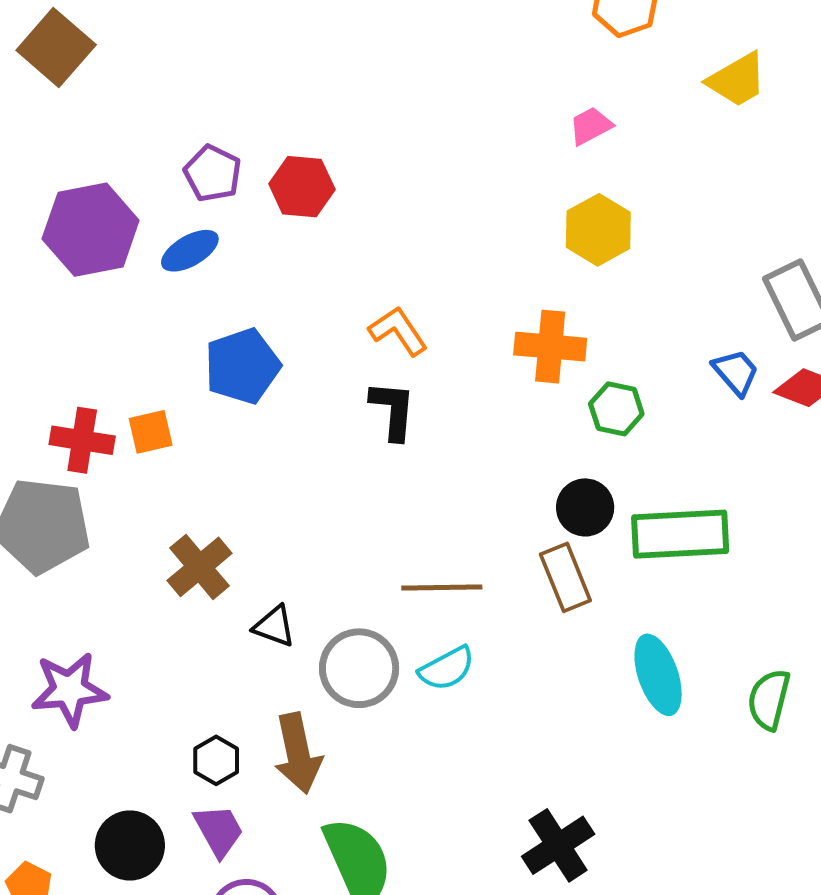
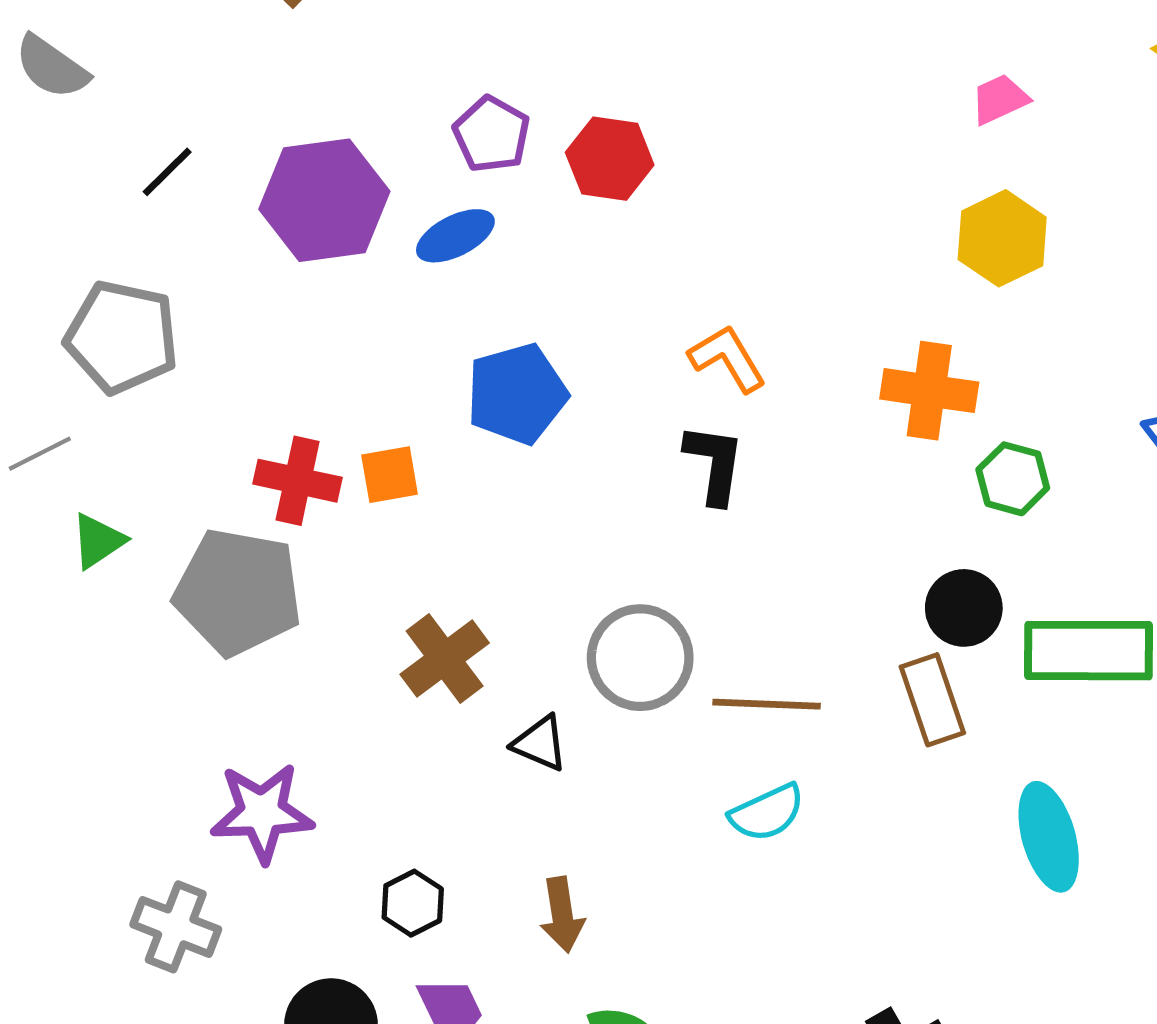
gray circle: (359, 668) -> (640, 658), moved
brown arrow: (298, 753) -> (562, 915), size x0.7
black hexagon: (216, 760) -> (413, 903), moved

